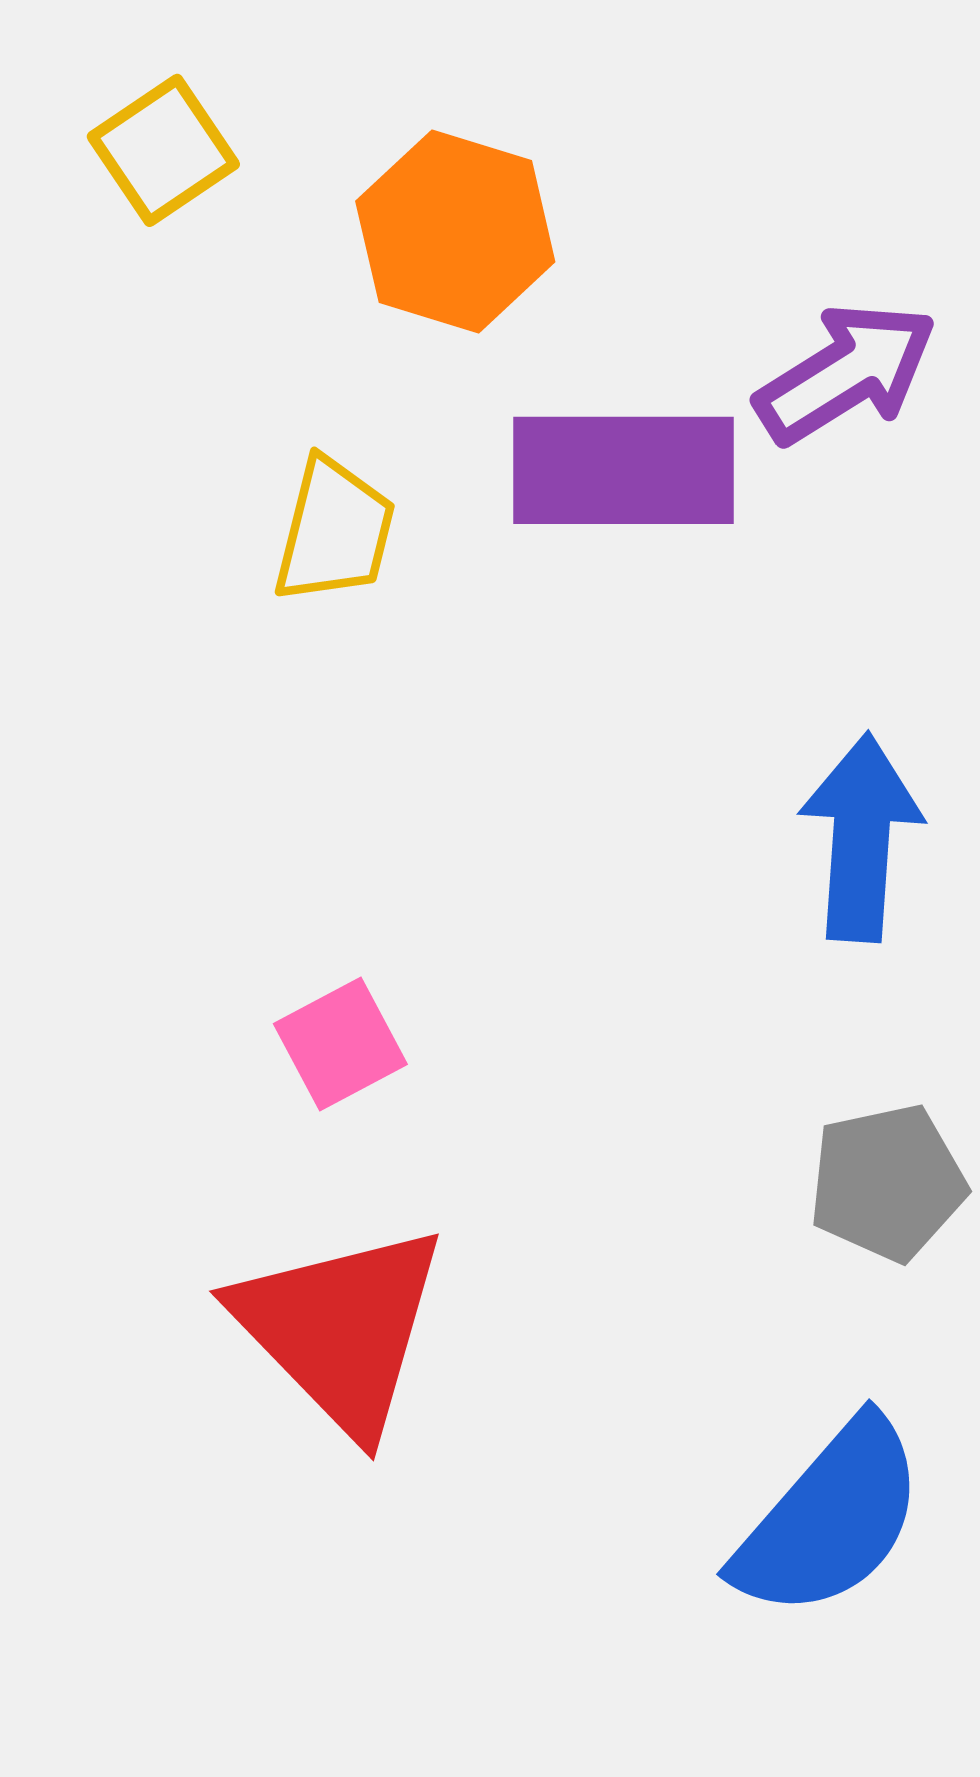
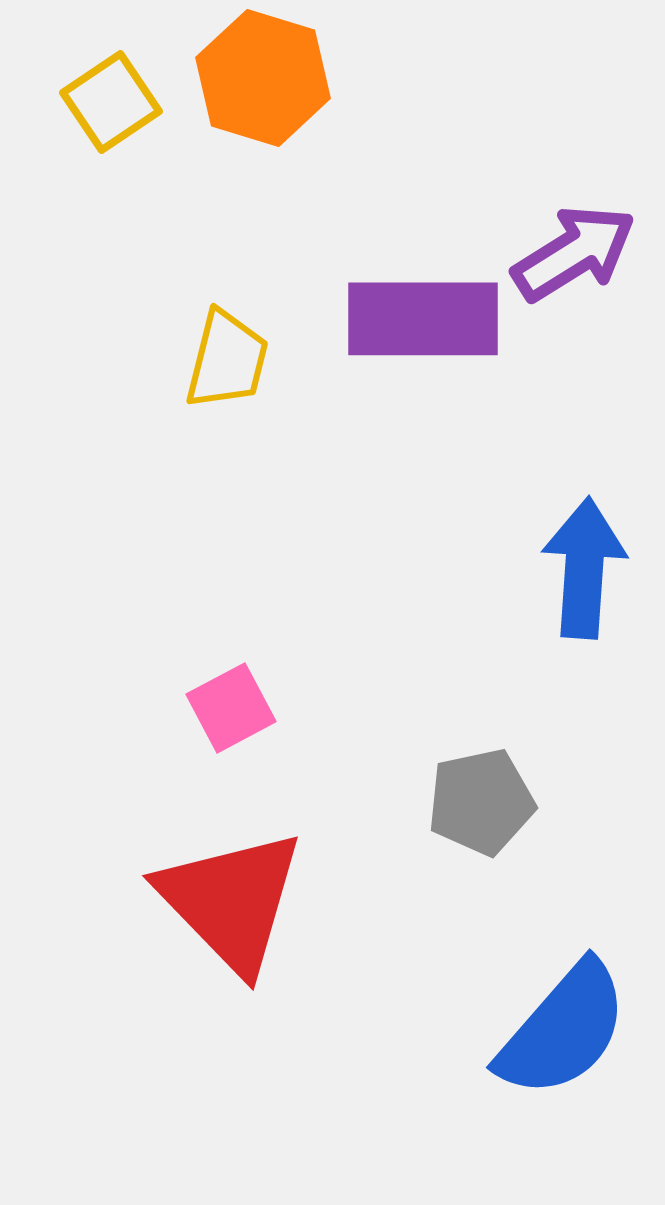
orange hexagon: (455, 232) -> (263, 78), moved
gray pentagon: (887, 1183) -> (481, 802), moved

